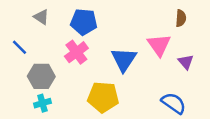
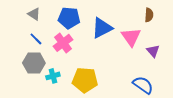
blue line: (19, 47) -> (36, 39), moved
blue triangle: (124, 59) -> (102, 28), moved, turned 30
cyan cross: (42, 103) -> (53, 76), moved

